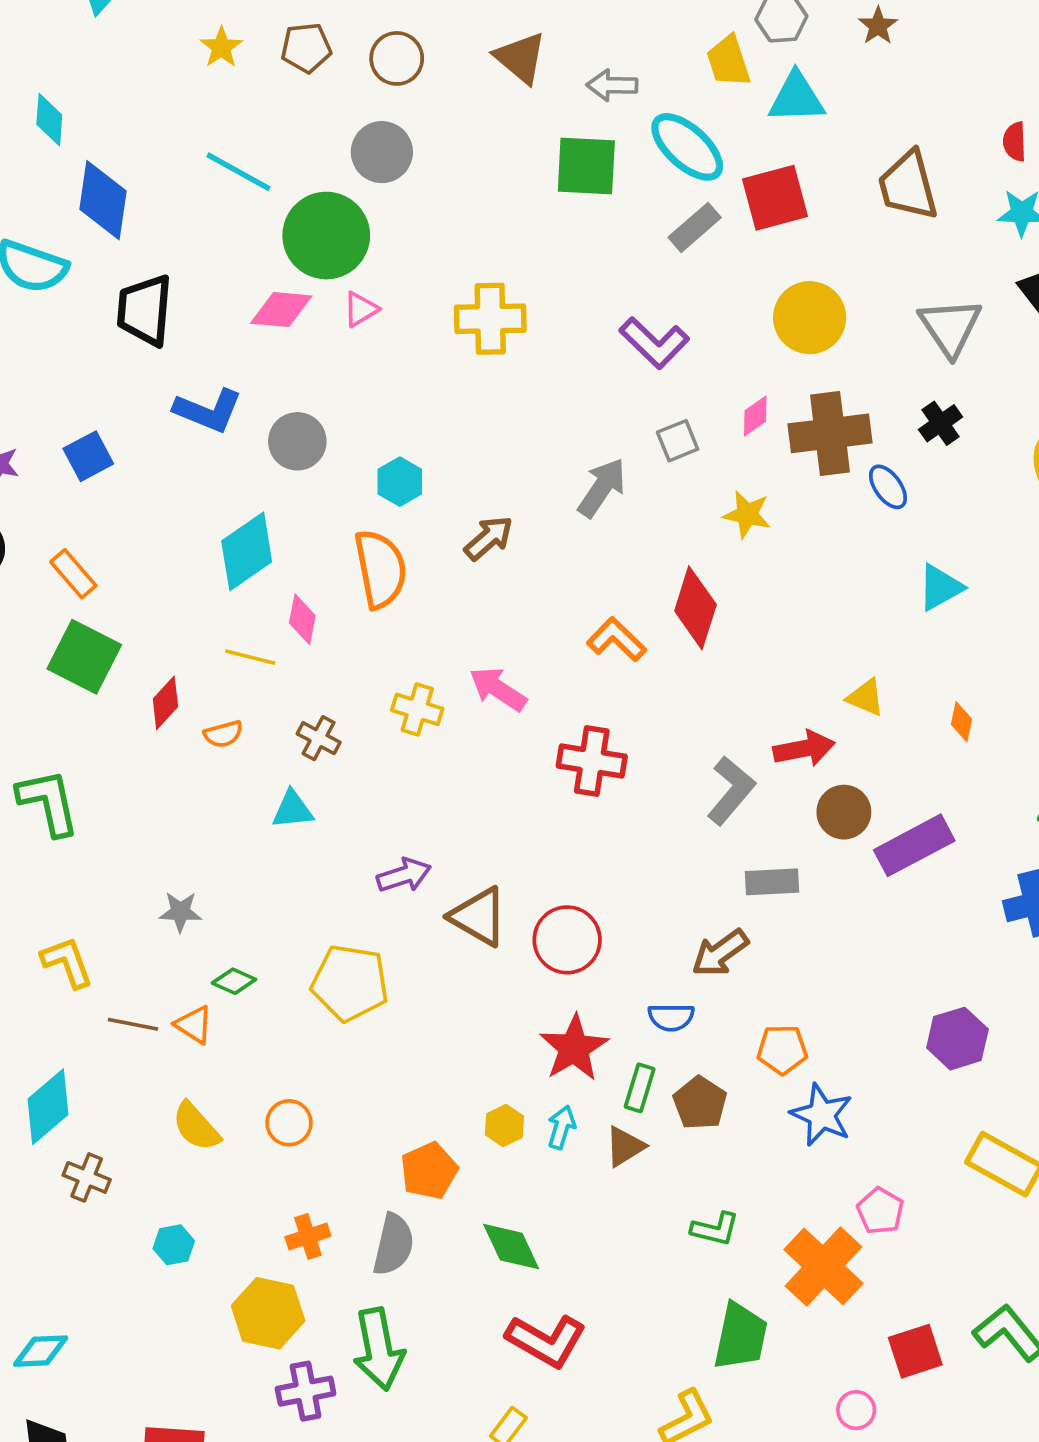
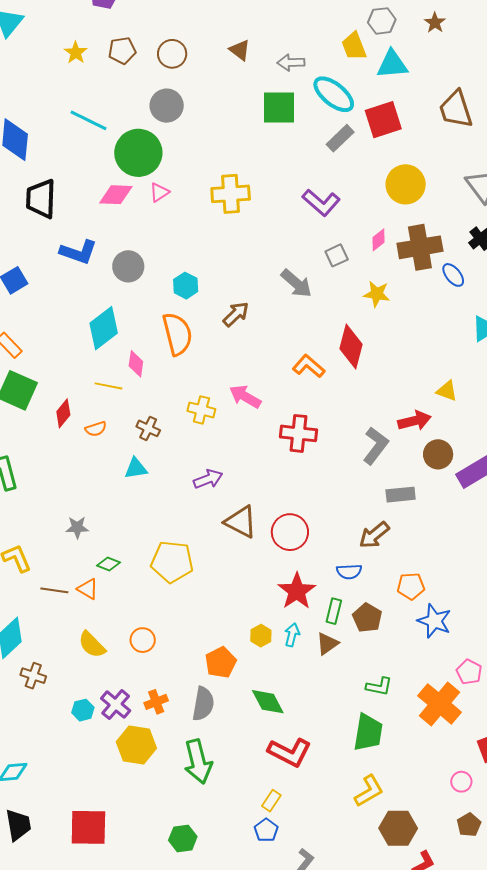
brown triangle: (520, 58) -> (240, 50), size x0.7
gray arrow: (602, 488) -> (296, 283), turned 100
purple arrow: (404, 875) -> (208, 479), moved
green trapezoid: (741, 1336) -> (368, 733), moved
purple cross: (306, 1391) -> (116, 705), moved, turned -36

